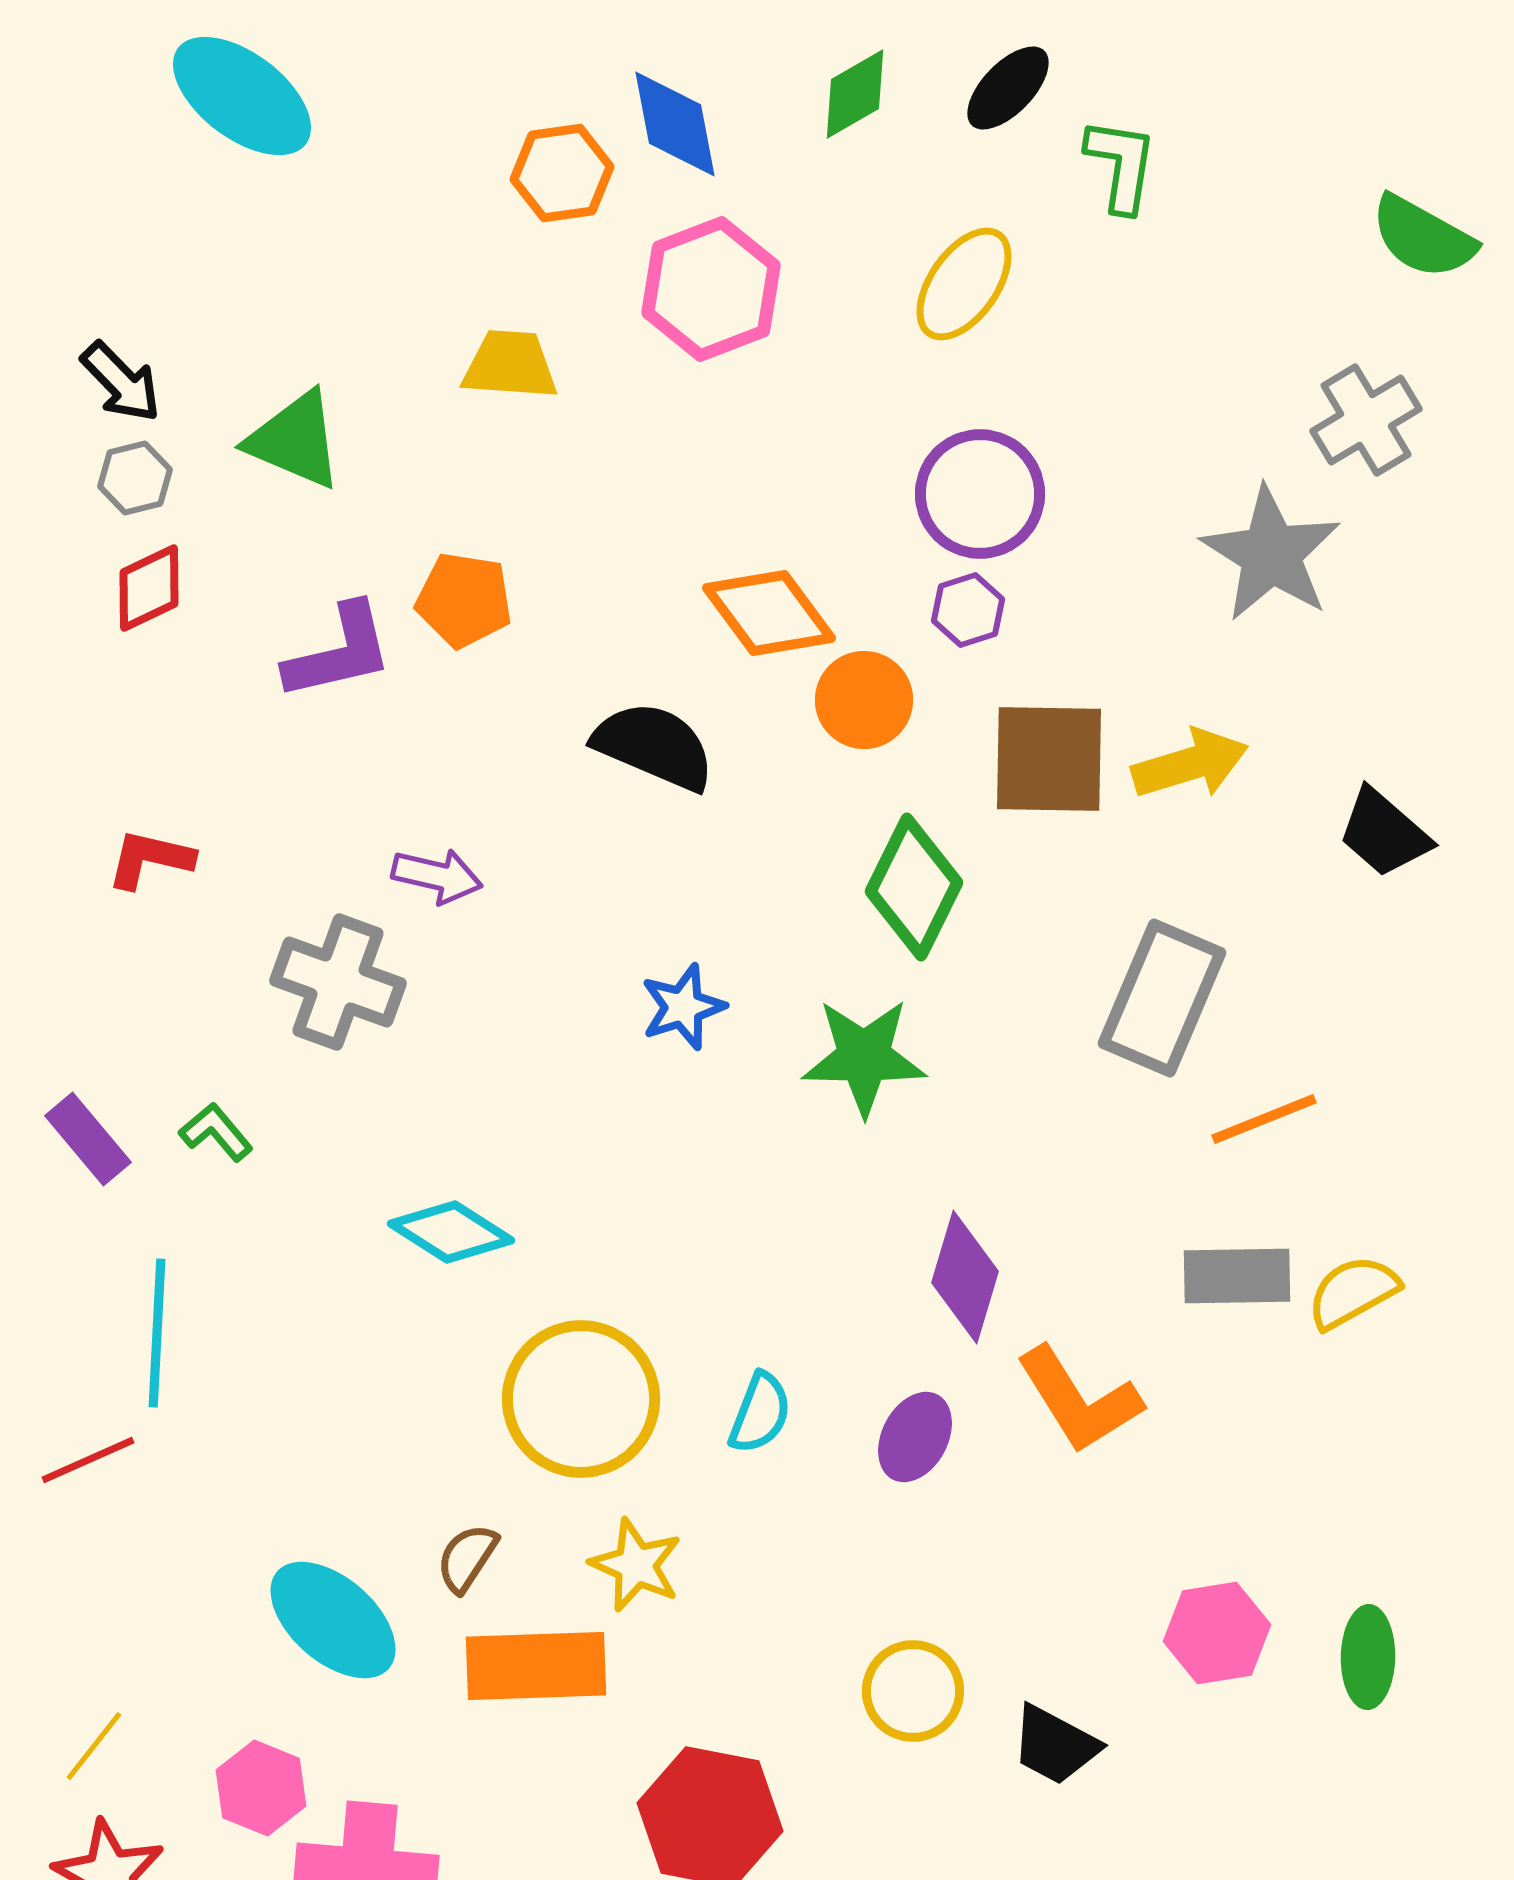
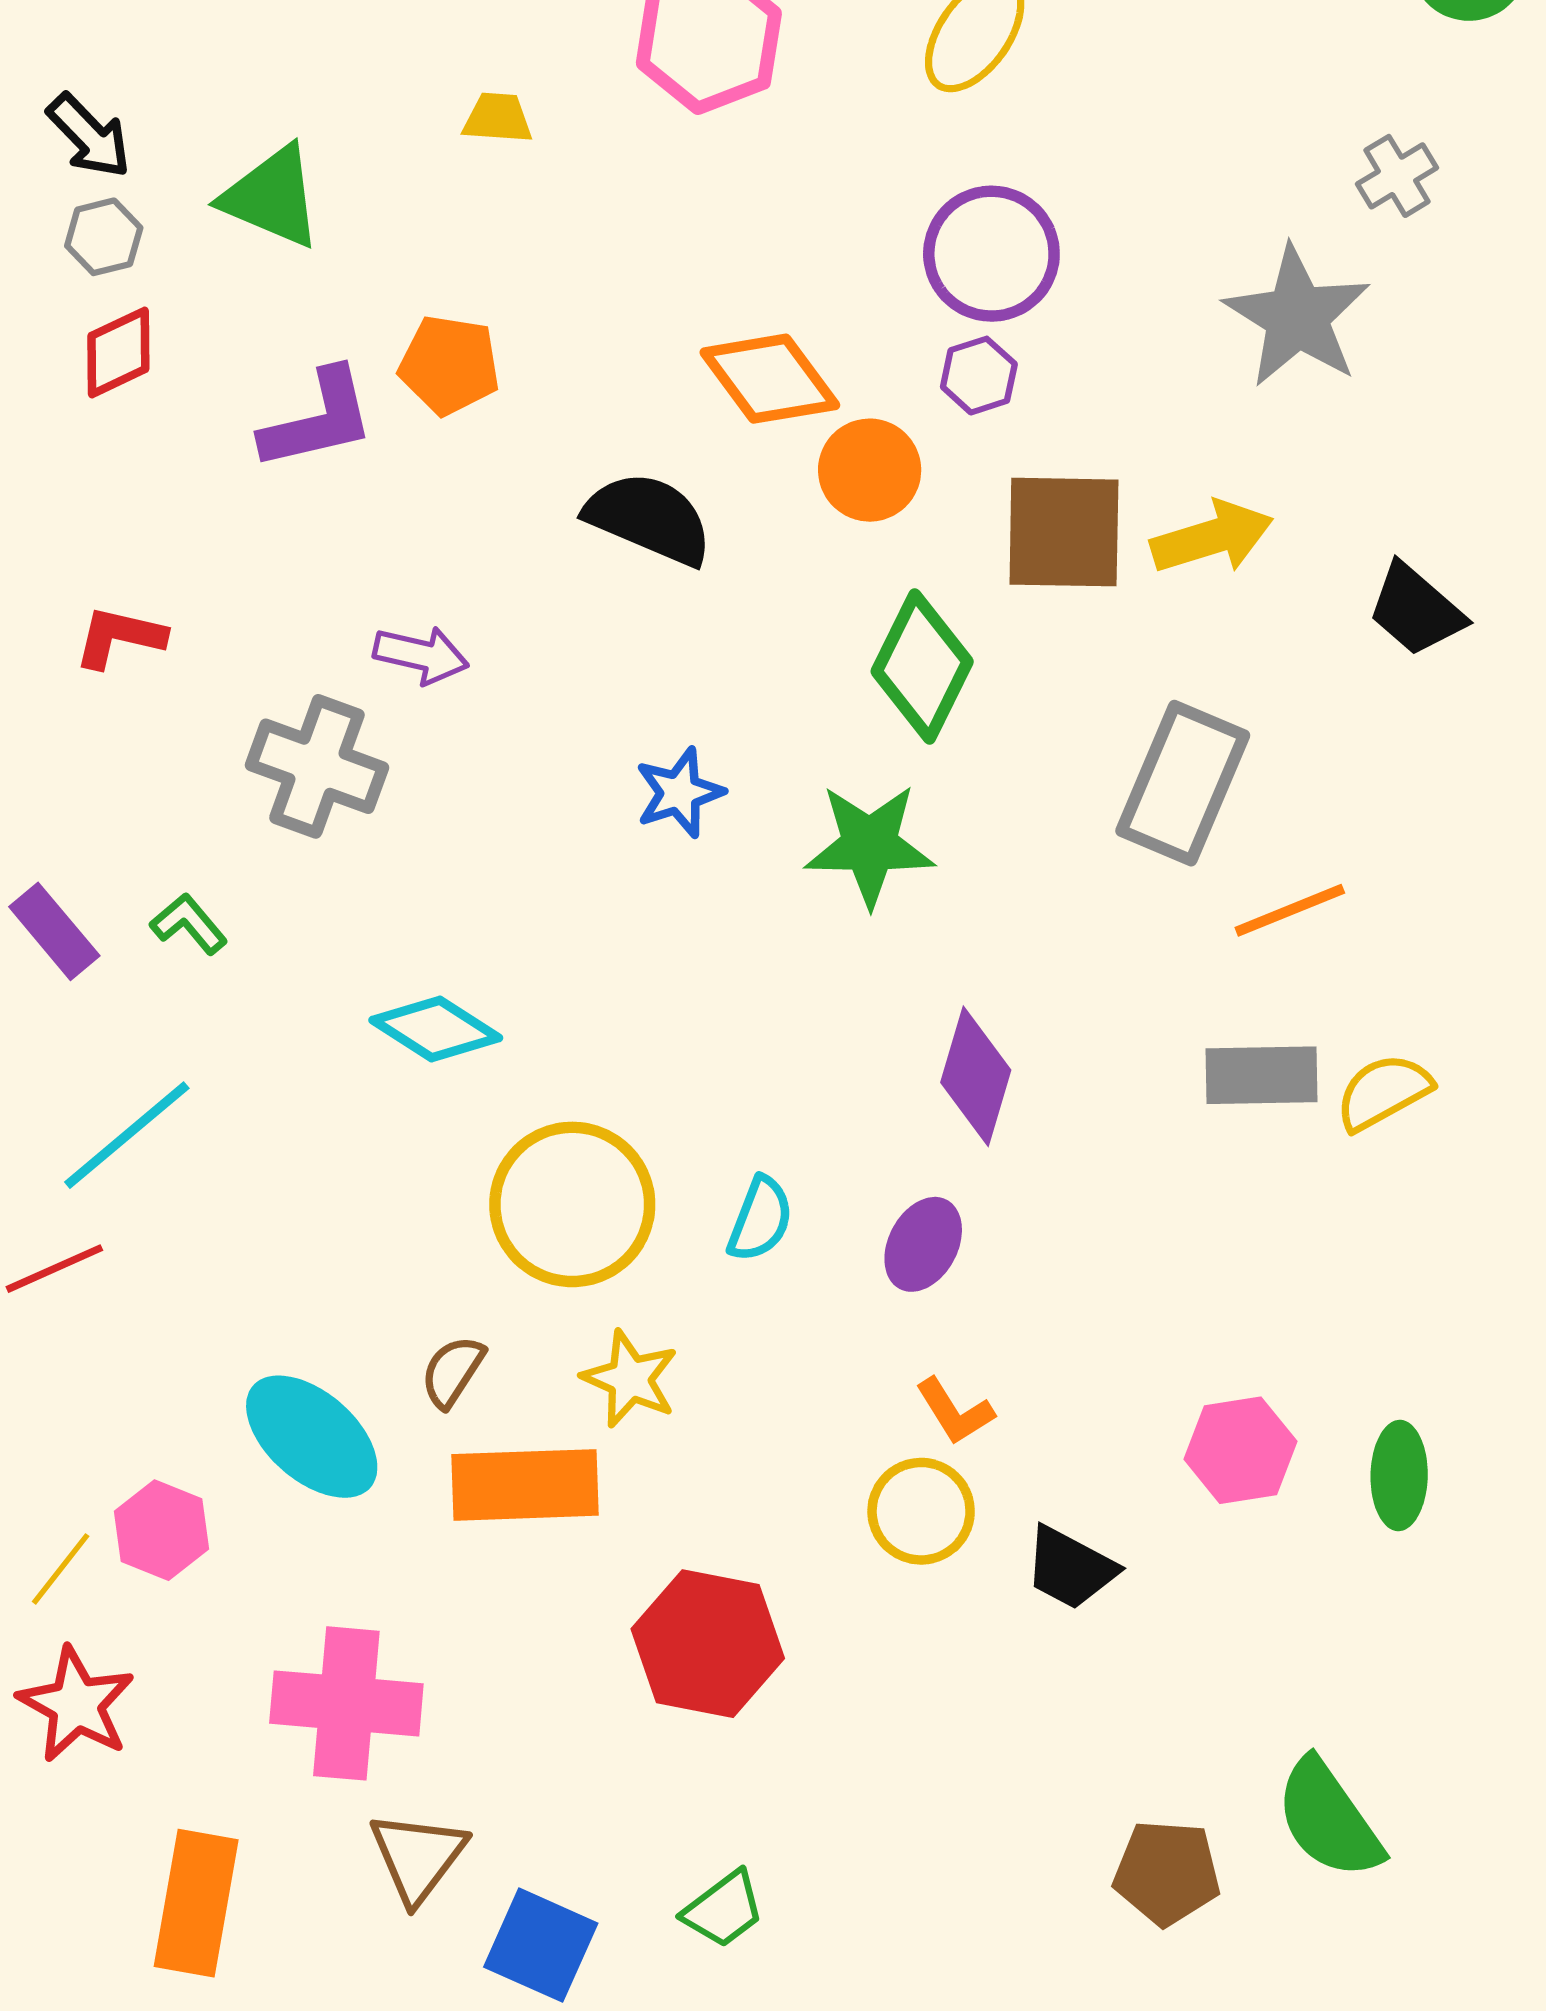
yellow trapezoid: (510, 365) -> (498, 118), size x0.7
gray cross: (1366, 420) -> (1397, 176), size x0.7
cyan line: (157, 1333) -> (127, 1135), turned 47
orange L-shape: (1079, 1400) -> (955, 1411), moved, size x0.6
pink hexagon: (261, 1788) -> (161, 1530), moved

